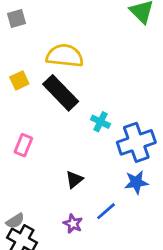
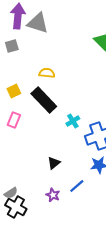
yellow semicircle: (65, 56) -> (47, 73), size x0.6
cyan cross: (100, 122) -> (73, 121), turned 32
pink rectangle: (23, 145) -> (14, 120), moved

